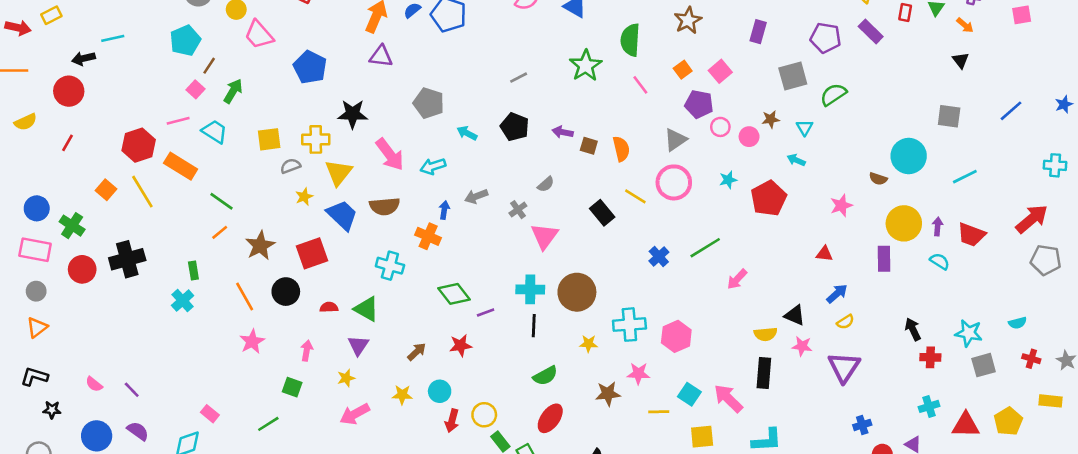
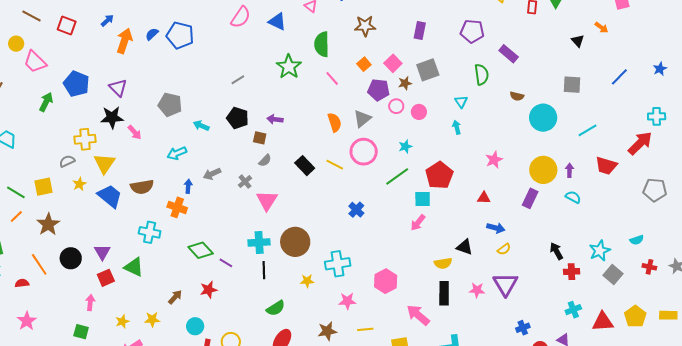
brown star: (688, 20) -> (365, 26), turned 30
orange arrow: (965, 25) -> (601, 27), moved
purple rectangle: (871, 31) -> (509, 54), moved
purple triangle: (381, 56) -> (118, 88), moved, turned 42
gray square: (793, 76) -> (428, 70), moved
green arrow: (233, 91) -> (46, 102), moved
green semicircle: (833, 94) -> (482, 75), turned 120
brown star: (771, 119) -> (405, 83), moved
yellow square: (269, 139) -> (43, 187), moved
brown square: (589, 146) -> (260, 138), moved
orange semicircle: (621, 149) -> (335, 122), moved
pink arrow: (390, 154) -> (135, 132), moved, size x0.6
cyan arrow: (796, 160) -> (457, 127), turned 56
brown semicircle: (878, 179) -> (517, 96), moved
red pentagon: (769, 198) -> (439, 175), moved
black rectangle: (602, 213) -> (305, 166), moved
red arrow: (1032, 219) -> (640, 143), moved
red trapezoid: (971, 235) -> (606, 166), moved
green line: (705, 248) -> (397, 176), moved
red square: (312, 253) -> (106, 278), moved, size x0.7
purple rectangle: (884, 259) -> (530, 198), turned 30
blue arrow: (837, 294) -> (496, 228), turned 60
red semicircle: (329, 307) -> (22, 283), moved
purple line: (486, 313) -> (226, 263), turned 56
cyan star: (969, 333) -> (600, 251), turned -30
pink hexagon: (676, 336) -> (386, 281), moved
pink star: (252, 342) -> (27, 321), moved
purple triangle: (358, 345) -> (102, 252), moved
pink star: (802, 346) -> (477, 290), moved
gray square: (984, 365) -> (613, 274), turned -30
brown star: (608, 394) -> (327, 331), moved
cyan square: (689, 394) -> (423, 199), moved, turned -30
yellow star: (402, 395) -> (152, 319), moved
yellow rectangle: (1050, 401) -> (668, 315), moved

